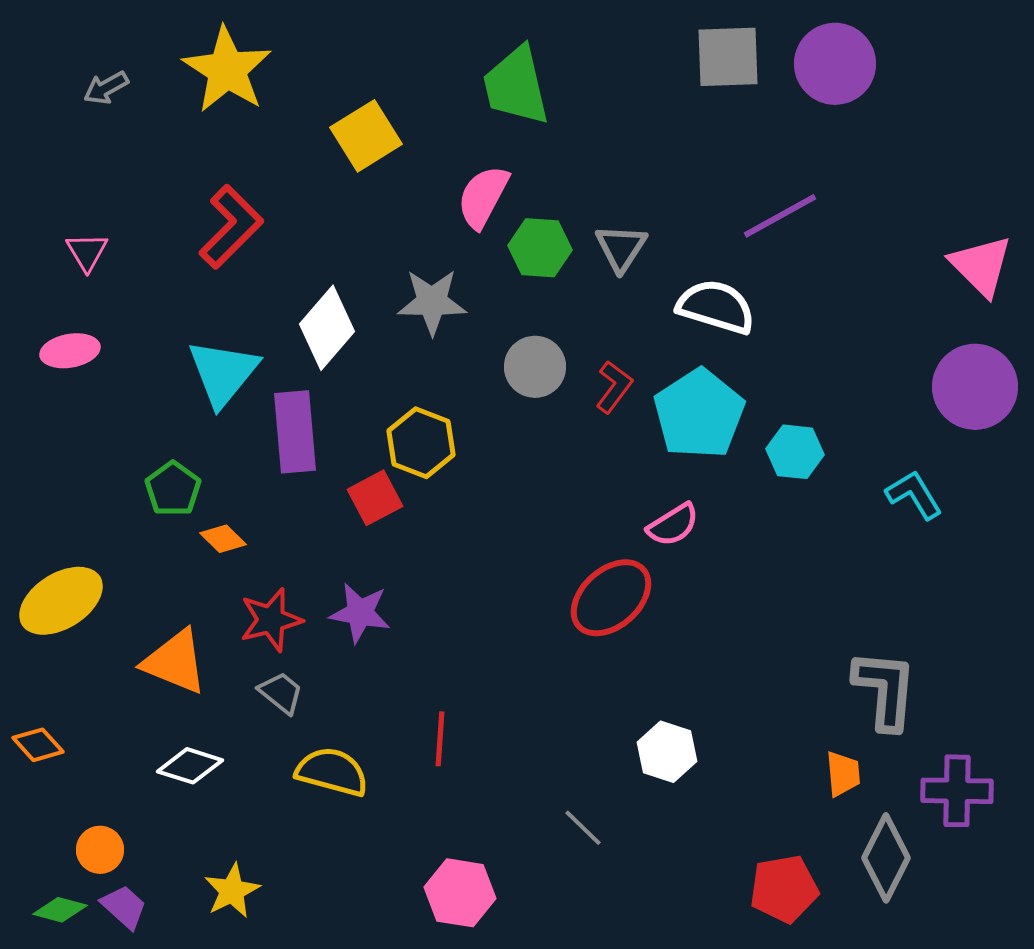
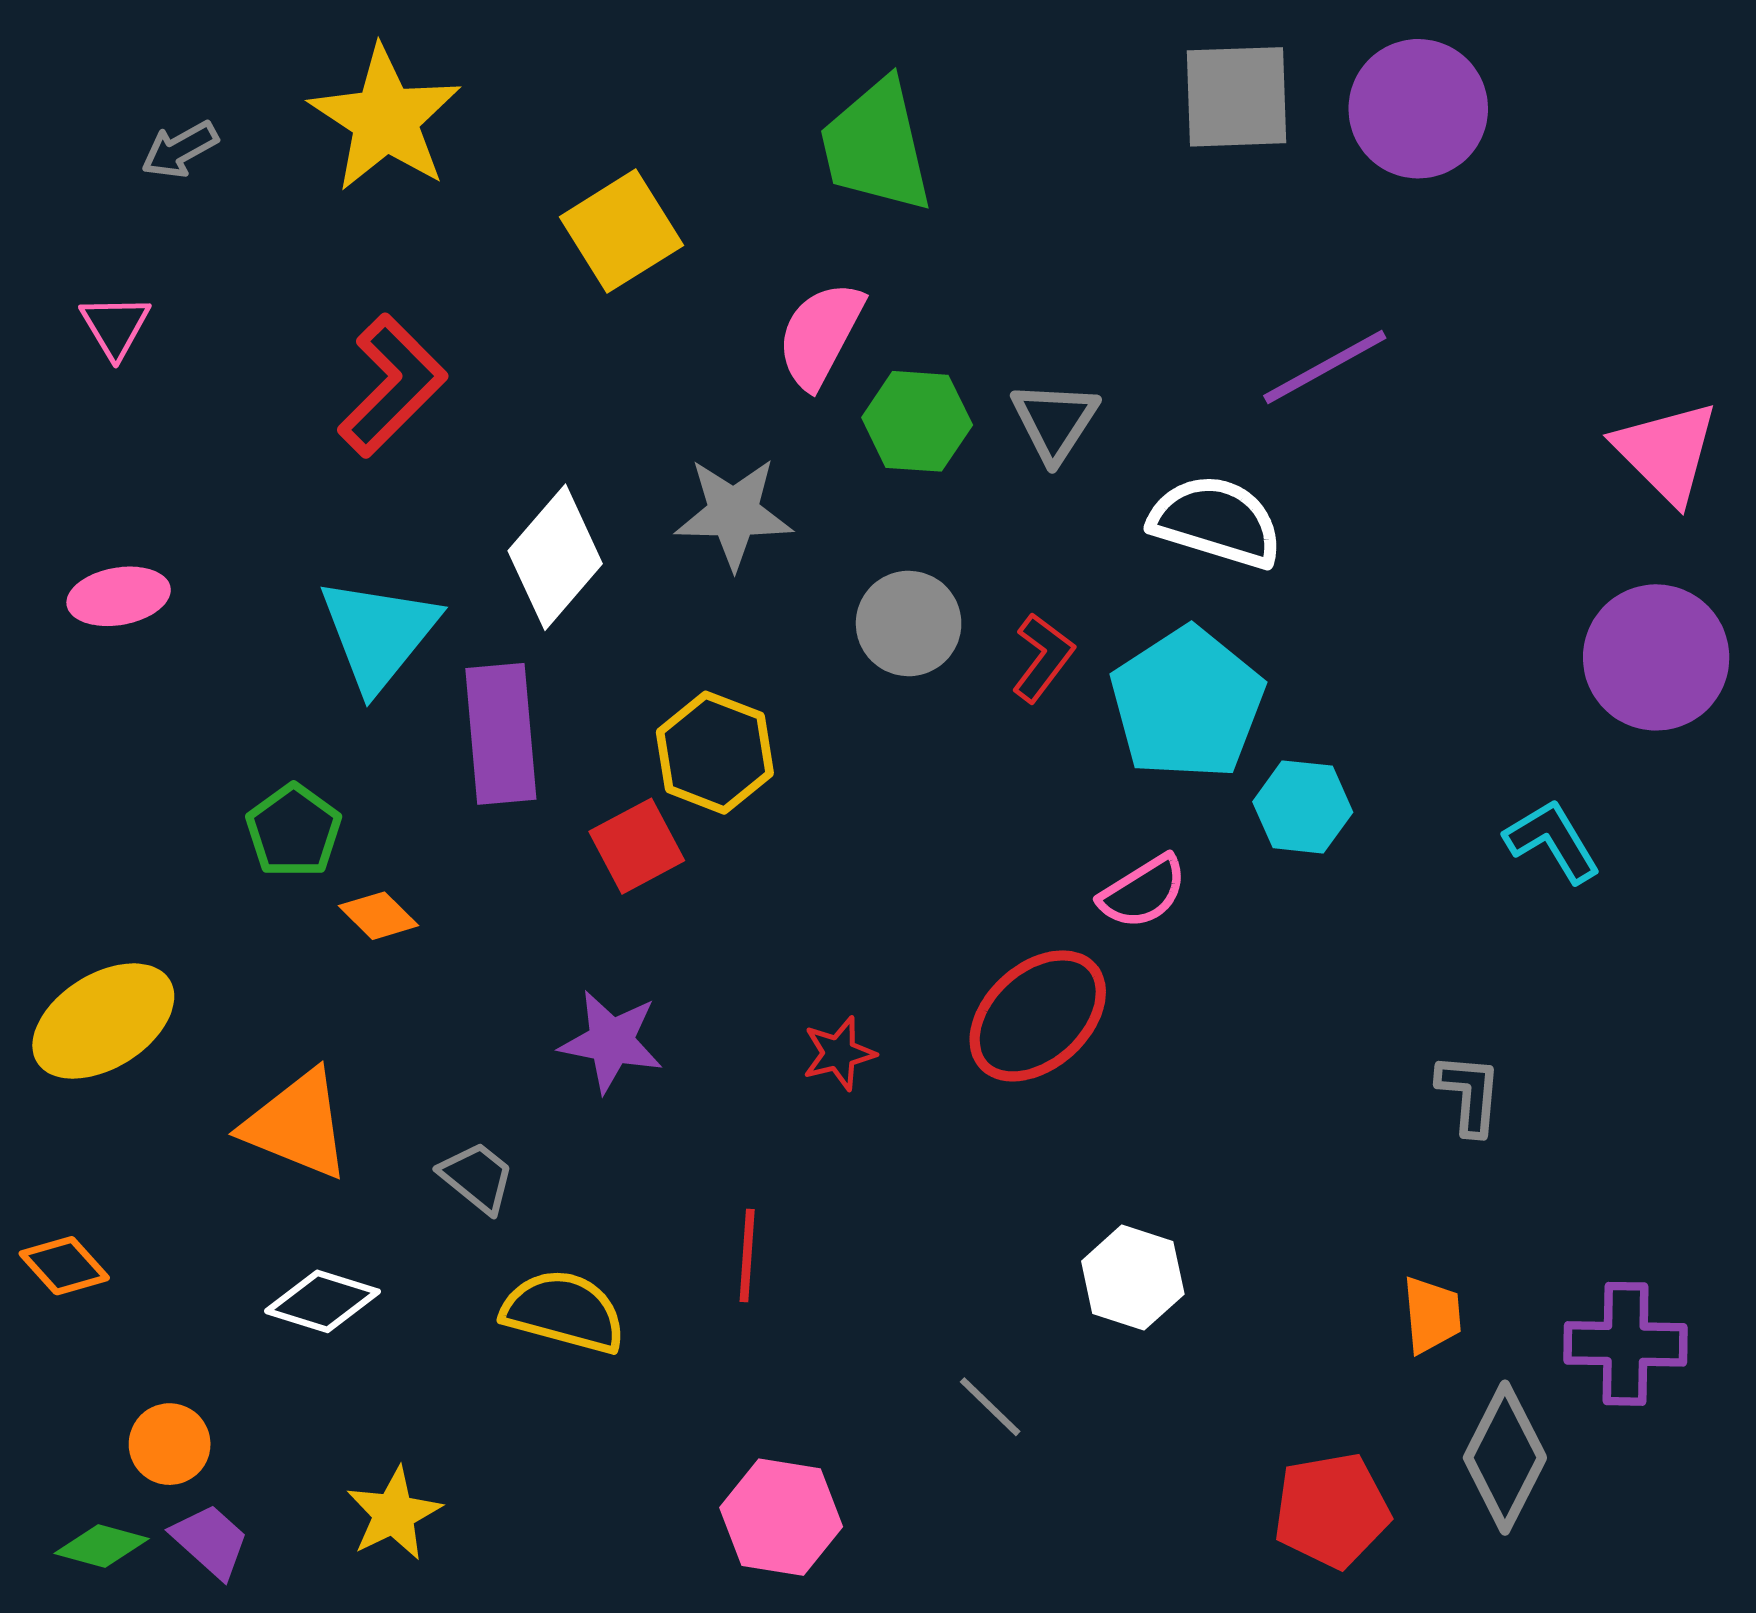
pink triangle: (87, 252) -> (115, 326), moved
cyan hexagon: (795, 452) -> (1303, 807), moved
red star: (271, 620) -> (839, 1053), moved, size x0.7
gray L-shape: (885, 690) -> (1469, 1094), moved, size x0.6

